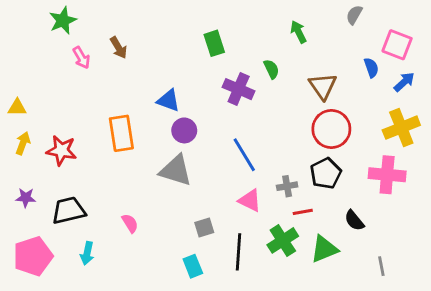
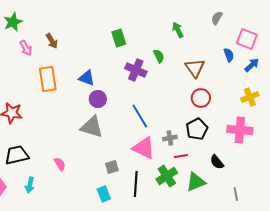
yellow cross: (401, 128) -> (250, 97), size x0.7
red circle: (331, 129) -> (201, 98), size x0.7
orange rectangle: (121, 133) -> (48, 79), moved
pink triangle: (250, 200) -> (144, 148), size x1.4

